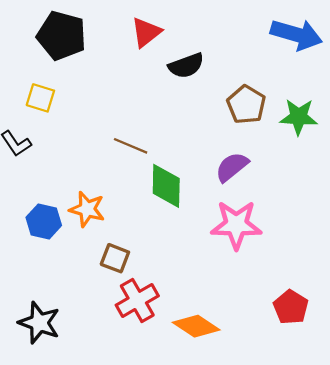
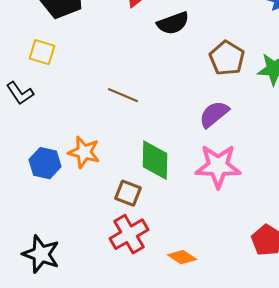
green diamond: (166, 186) -> (155, 160), moved
brown square: (115, 258) -> (128, 193), moved
orange diamond: (196, 326) -> (182, 257), size x0.7

